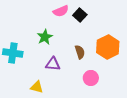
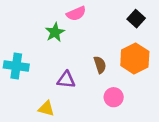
black square: (80, 15) -> (136, 19), moved
green star: (45, 37) -> (55, 32), moved

